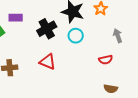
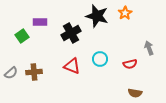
cyan circle: (76, 36) -> (100, 59), moved
gray arrow: (118, 36) -> (149, 48), moved

